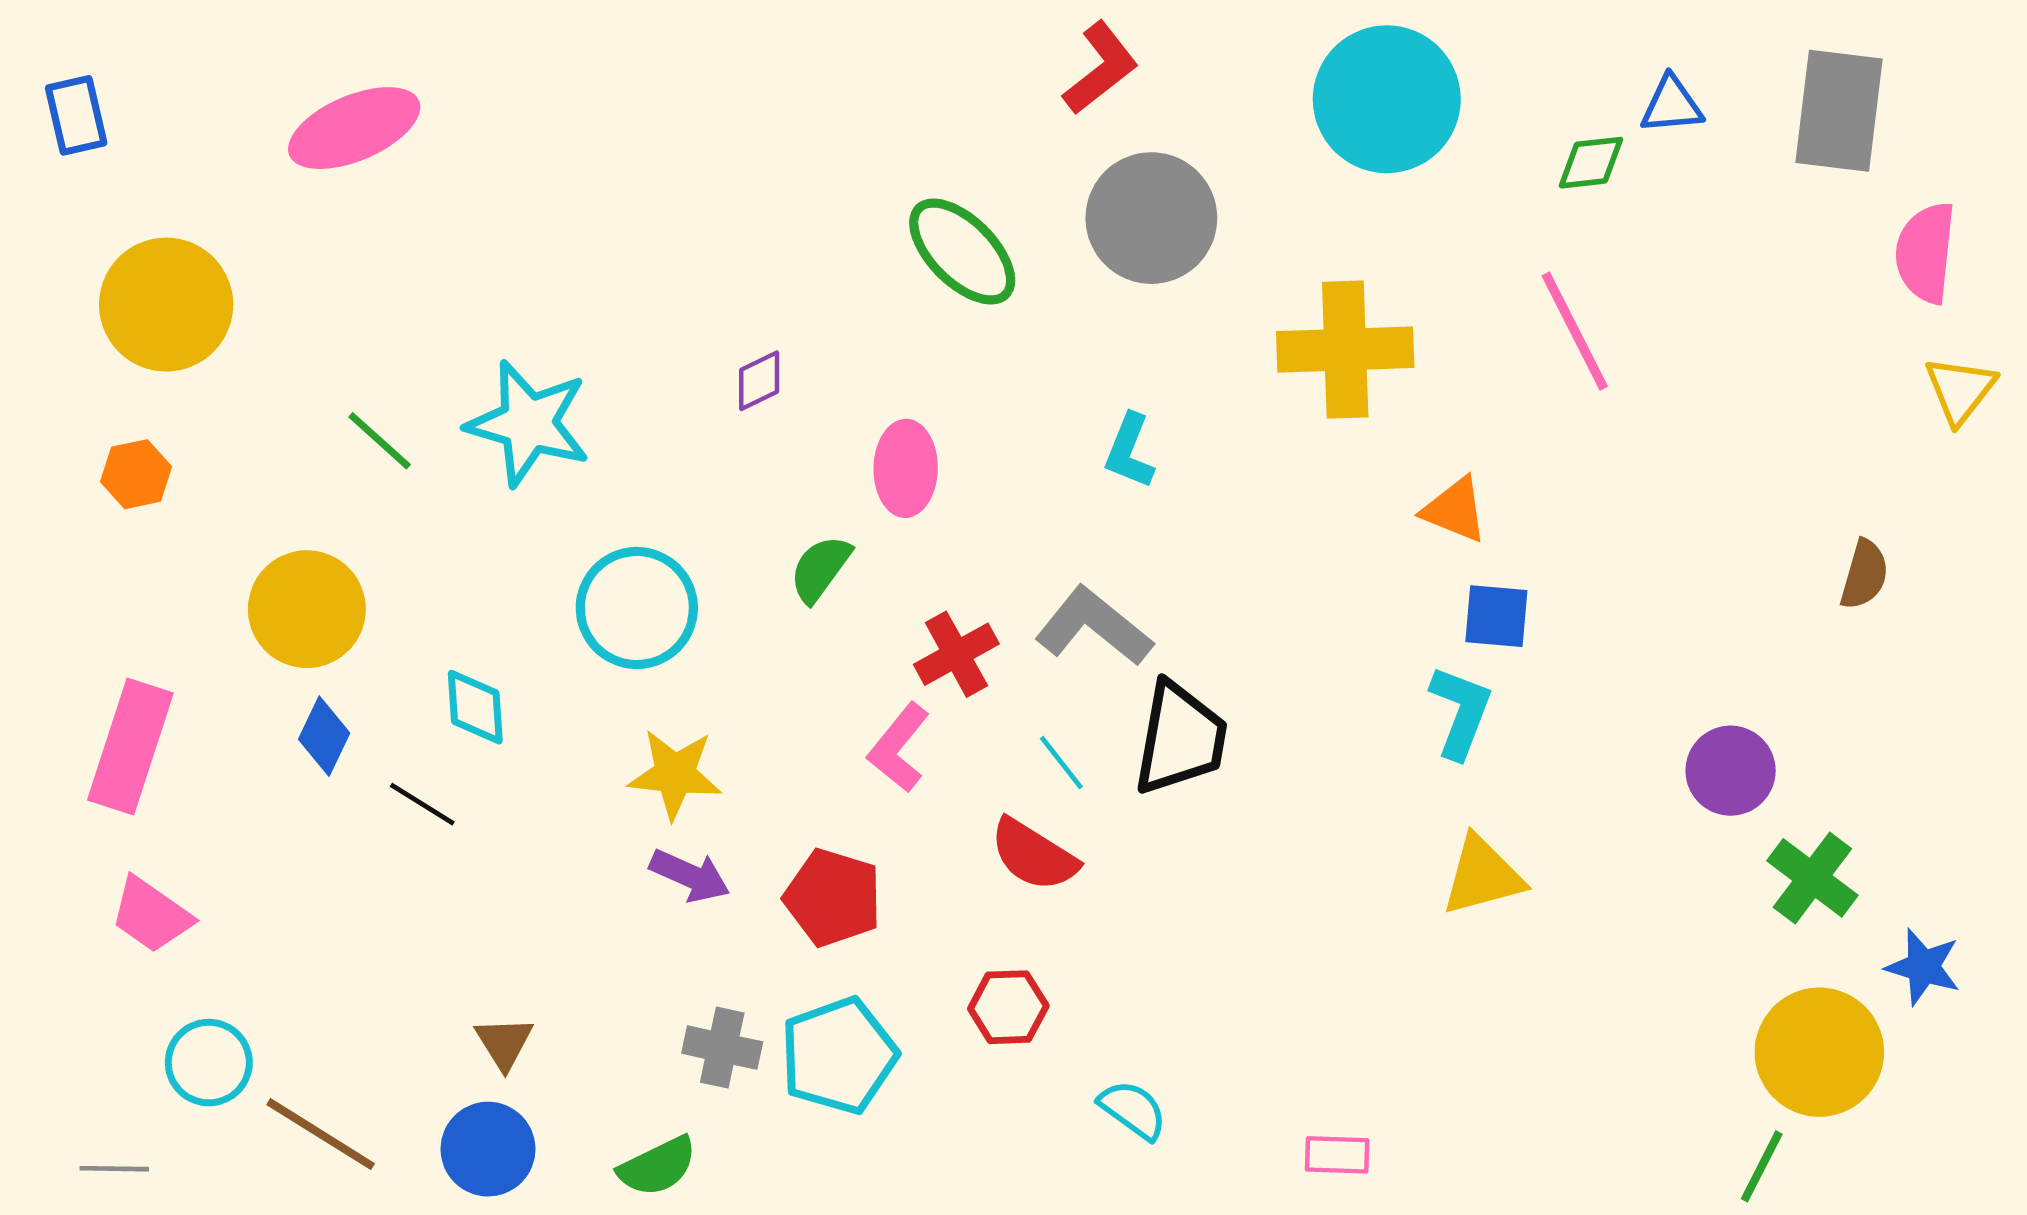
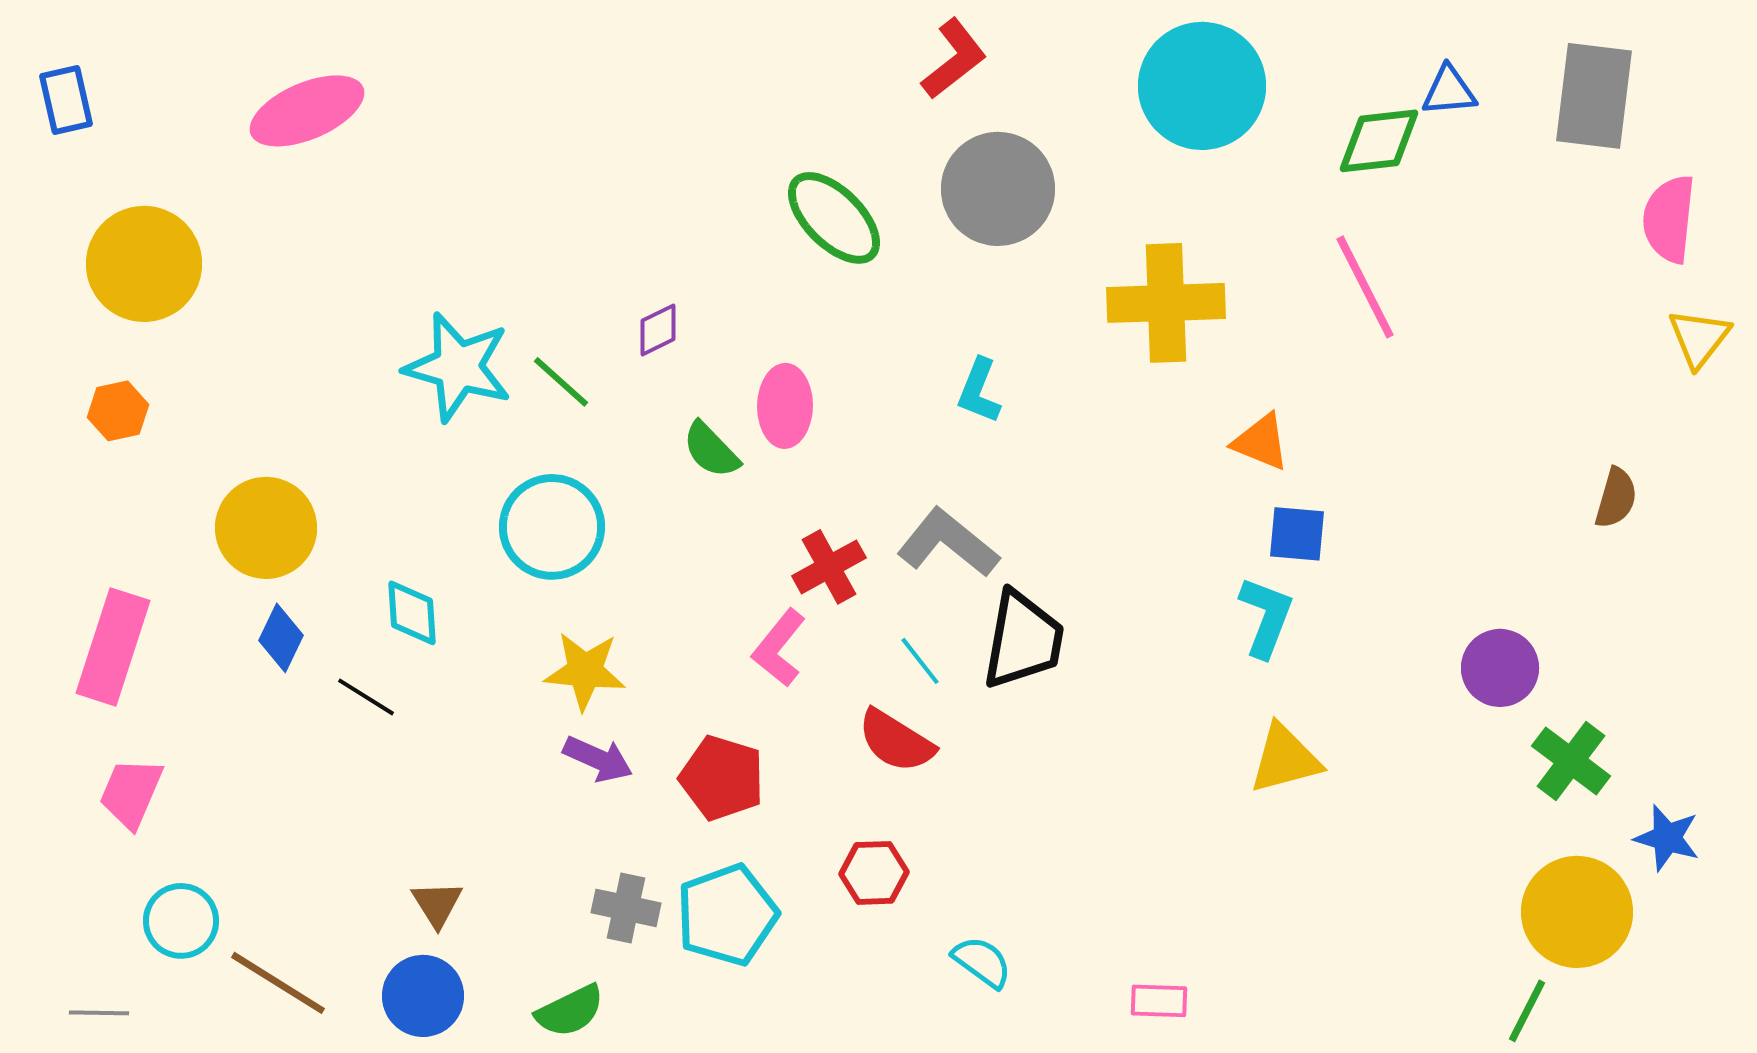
green diamond: (1591, 163) -> (1379, 141), size x1.4
green line: (380, 441) -> (561, 382), moved
green semicircle: (820, 569) -> (711, 450), moved, turned -80
pink trapezoid: (151, 915) -> (131, 793), turned 78

